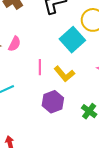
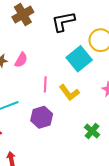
purple hexagon: (53, 102) -> (42, 117), moved

